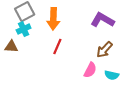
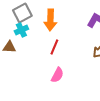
pink semicircle: (90, 70) -> (57, 75), moved

